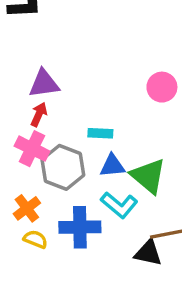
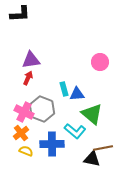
cyan rectangle: (100, 133) -> (64, 89), turned 72
pink cross: (32, 149) -> (24, 112), moved
blue triangle: (112, 166) -> (77, 94), moved

